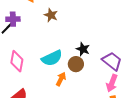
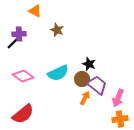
pink diamond: (17, 61) -> (23, 76), turned -65
purple trapezoid: (112, 61) -> (97, 85), moved
orange arrow: (61, 79) -> (85, 98), moved

